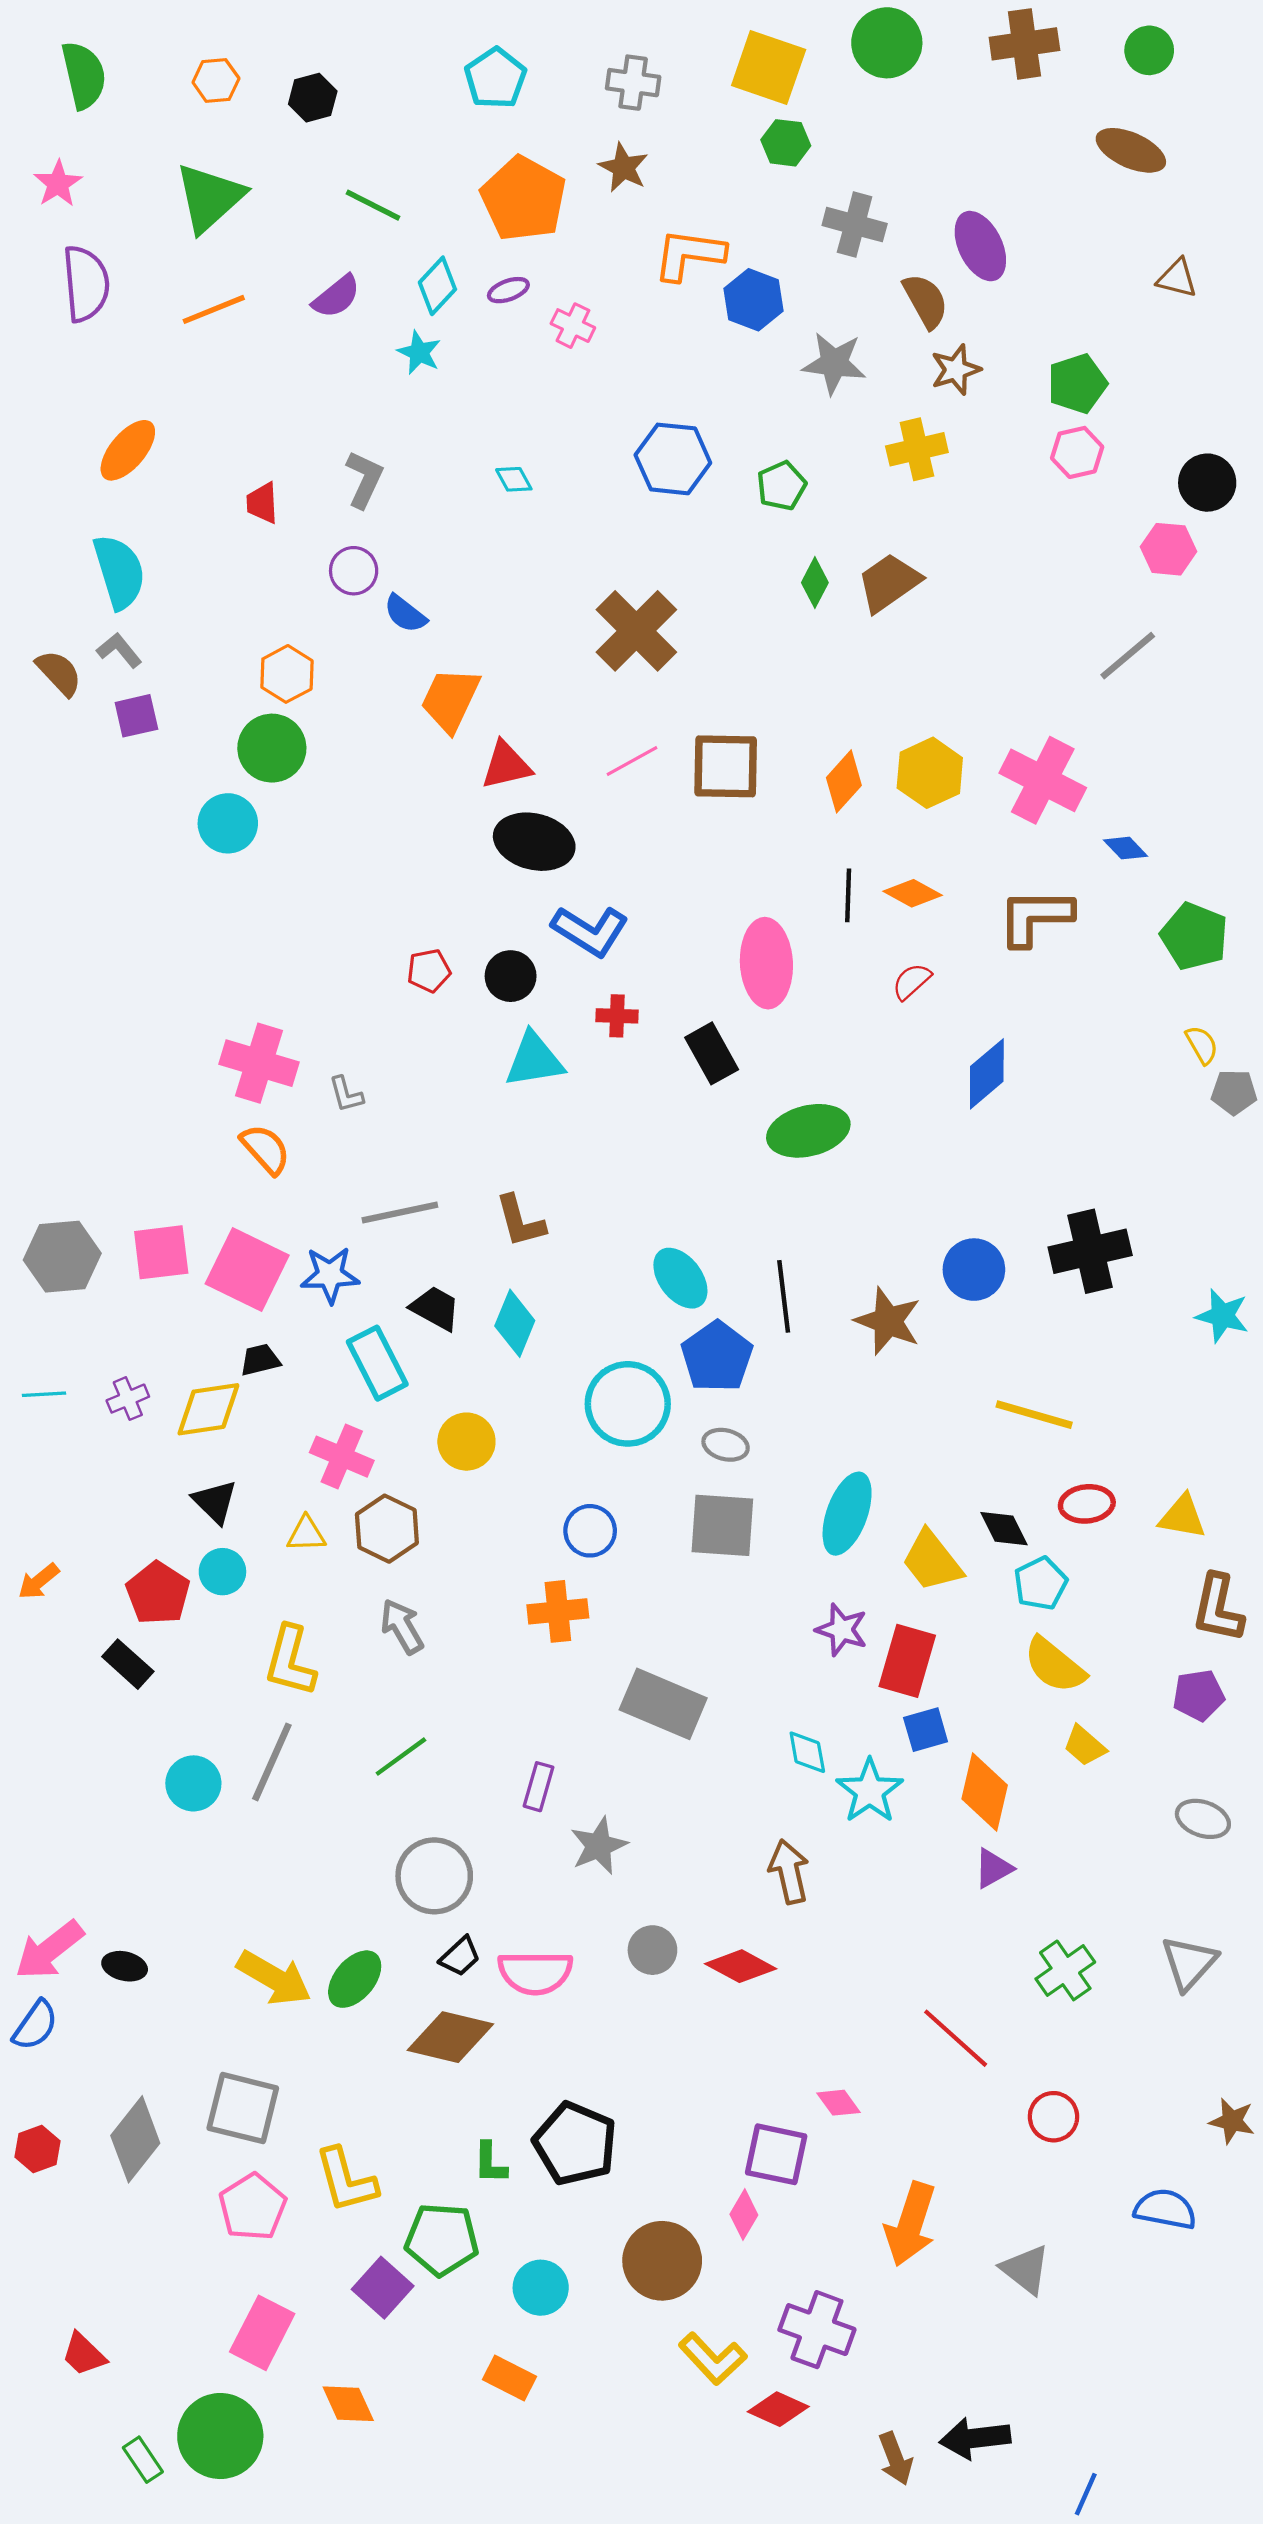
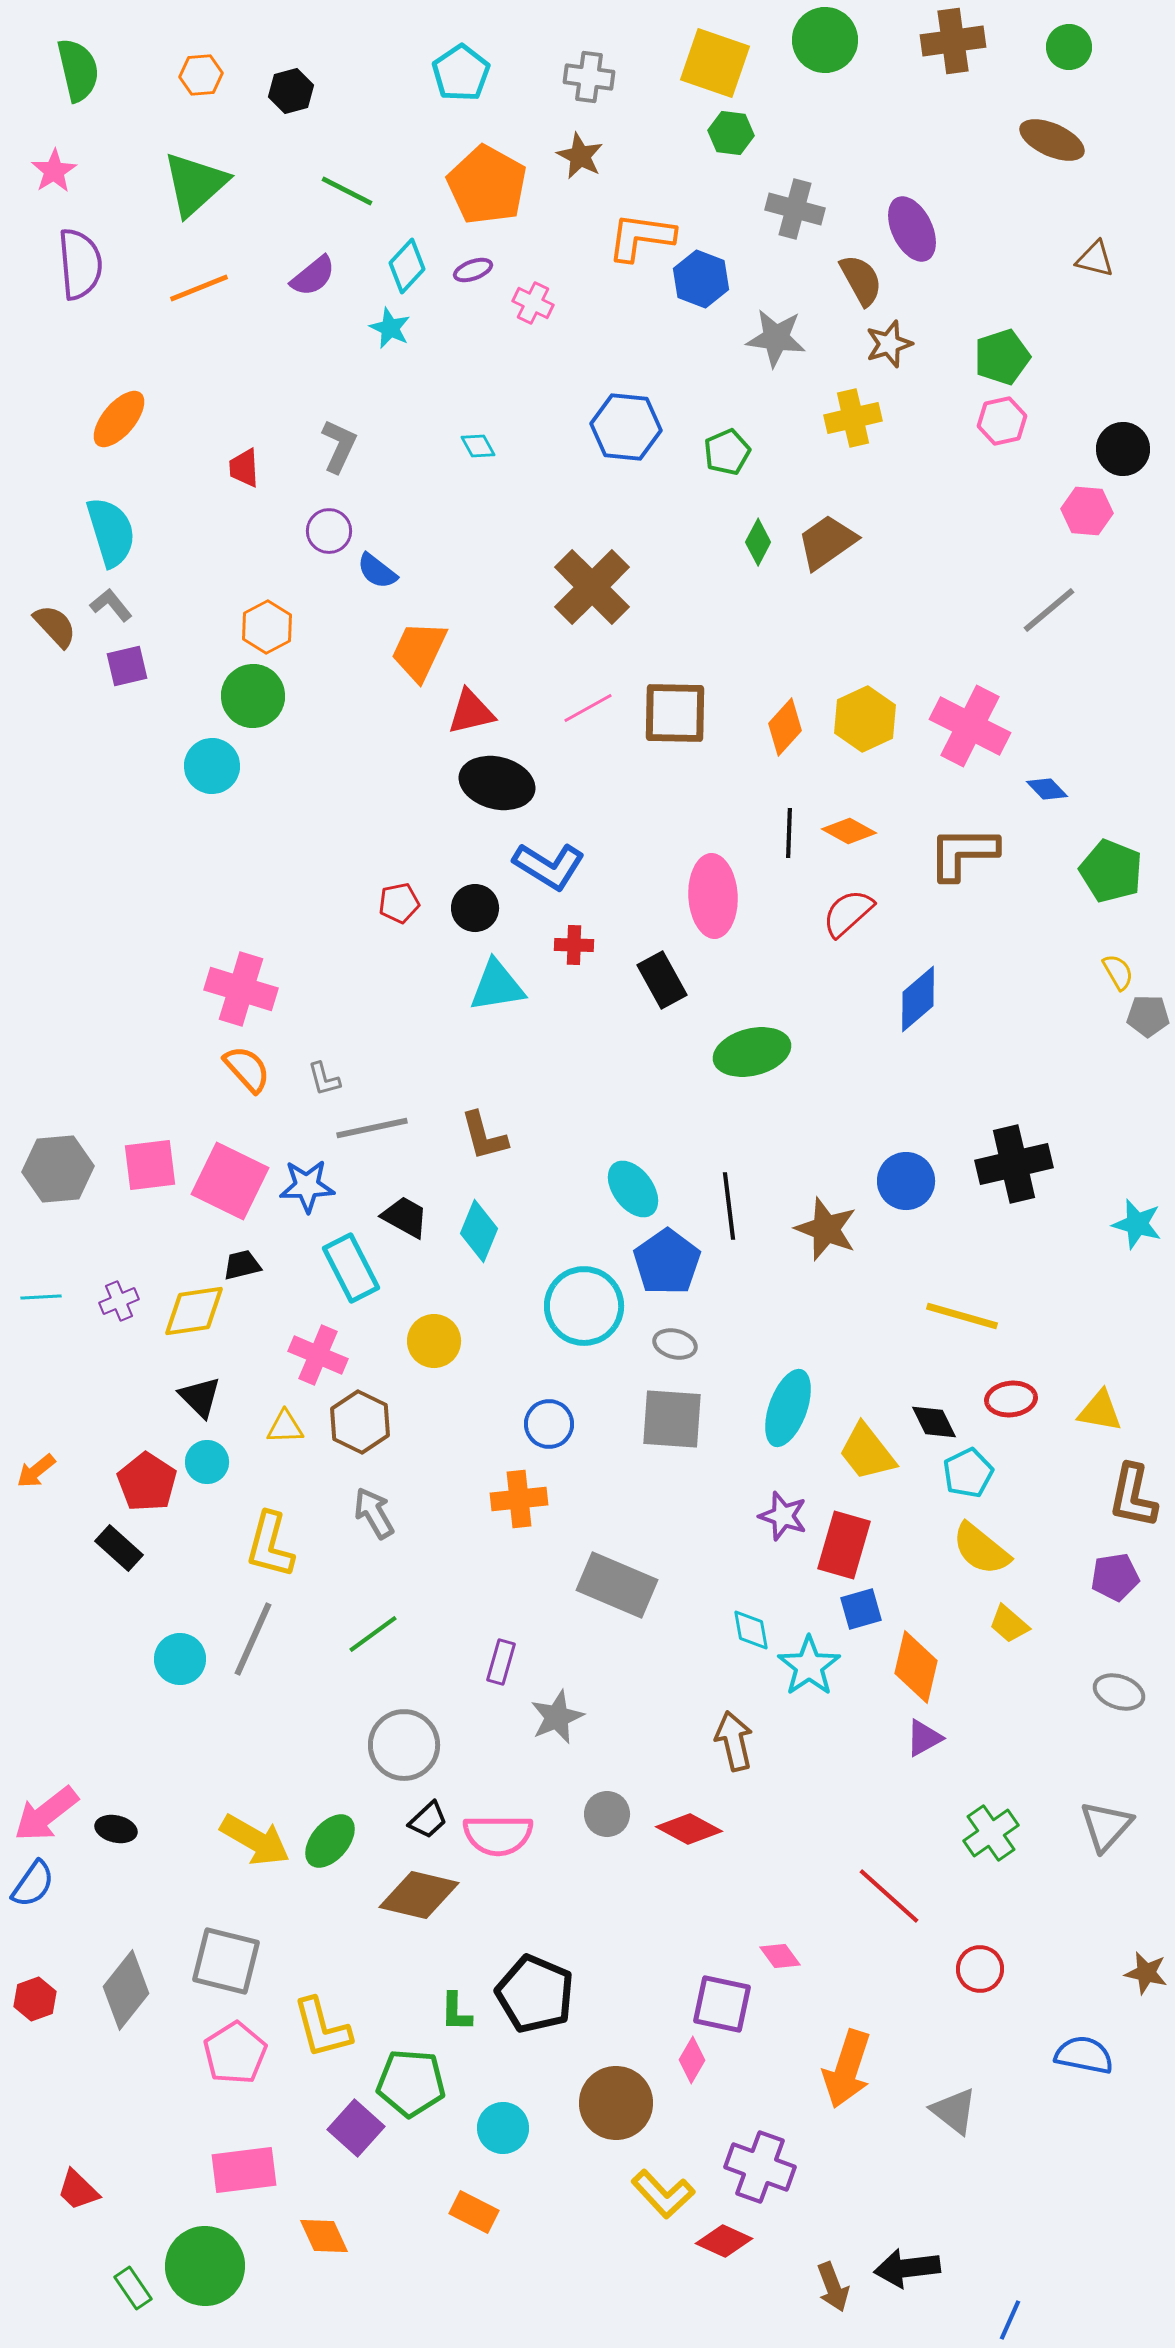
red semicircle: (912, 981) -> (848, 913), size x1.4
gray L-shape: (346, 1094) -> (324, 1079), moved
pink rectangle: (262, 2333) -> (244, 2170), turned 56

